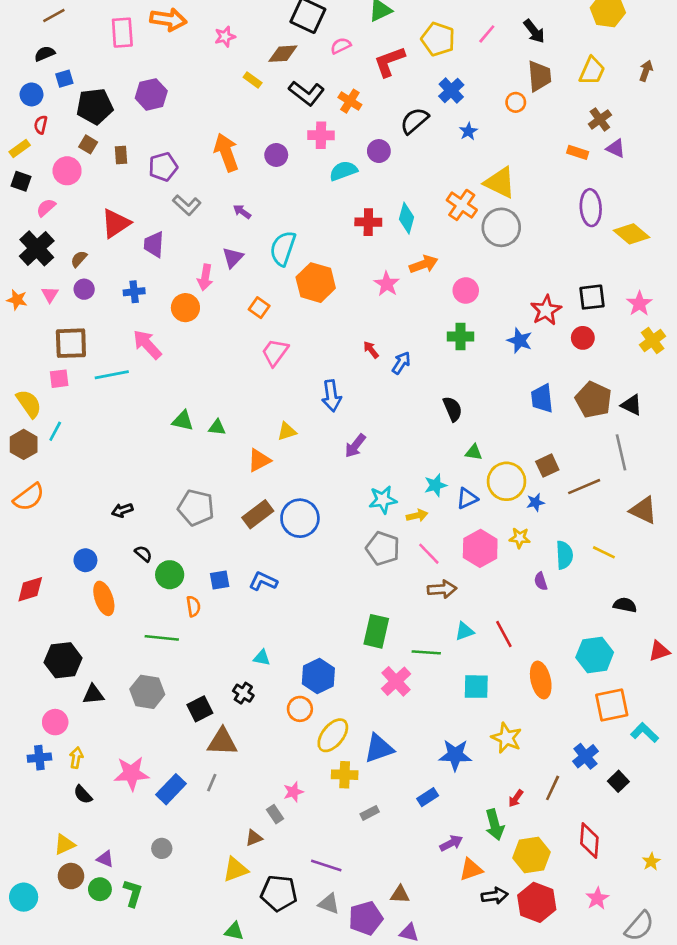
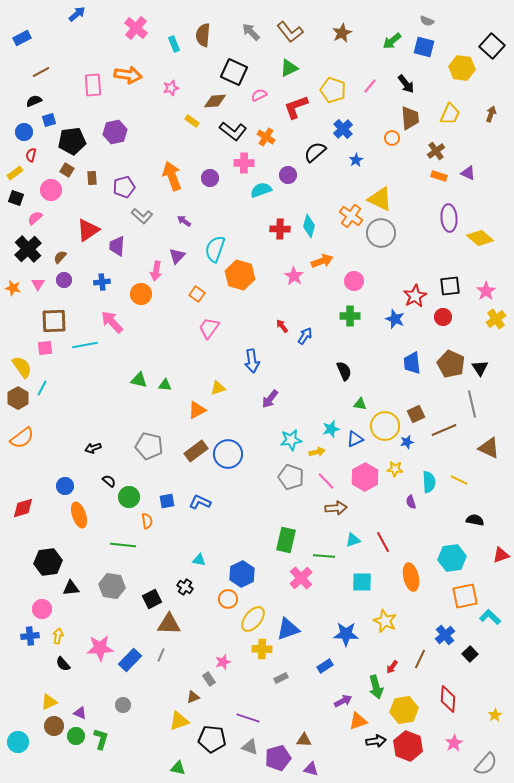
brown cross: (600, 119) -> (436, 151), moved
black triangle: (632, 405) -> (480, 368), turned 30

